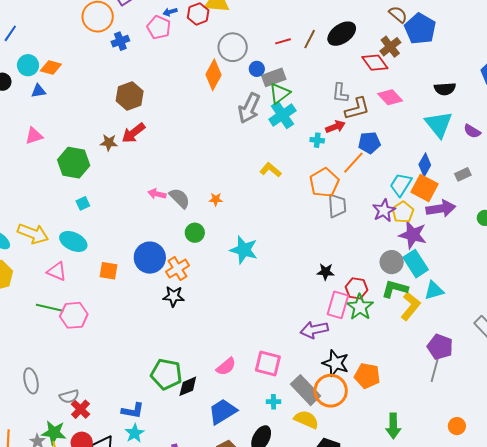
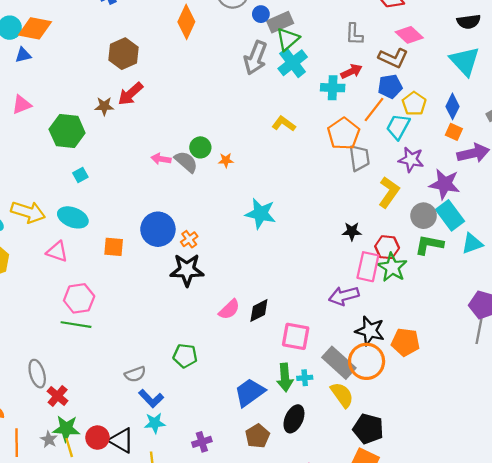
orange diamond: (51, 67) -> (35, 28), size x1.4
orange diamond: (214, 75) -> (186, 22), moved
brown L-shape: (357, 109) -> (393, 58), moved, turned 44
cyan cross: (317, 140) -> (333, 88), size x1.5
cyan trapezoid: (401, 185) -> (398, 127), moved
orange square: (425, 188) -> (454, 132), size x0.6
purple star: (384, 210) -> (411, 160), turned -30
yellow pentagon: (403, 212) -> (414, 104), moved
green circle: (195, 233) -> (200, 147), moved
orange cross: (178, 269) -> (189, 239), size x0.7
black star: (174, 296) -> (187, 270), size x1.4
yellow L-shape: (411, 306) -> (389, 192), moved
green line: (50, 308) -> (76, 325), moved
pink semicircle: (226, 367) -> (229, 309), moved
green pentagon: (166, 374) -> (185, 356), size x0.7
black diamond: (188, 386) -> (259, 310), moved
gray semicircle: (69, 396) -> (135, 374), moved
red cross: (80, 409) -> (58, 396), moved
blue L-shape: (133, 411) -> (151, 398), turned 40
yellow semicircle: (306, 420) -> (342, 395), turned 35
green arrow: (393, 426) -> (285, 377), moved
cyan star: (135, 433) -> (155, 423), turned 30

